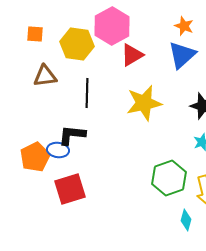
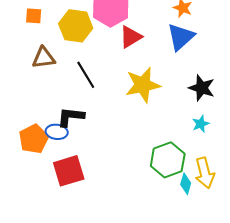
black line: (87, 93) -> (86, 75), turned -32
cyan diamond: (186, 220) -> (186, 184), moved

